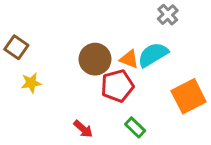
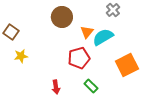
brown circle: (95, 59) -> (62, 17), moved
orange triangle: (129, 59) -> (87, 32), moved, turned 48
red arrow: (83, 129) -> (56, 87), turned 40

